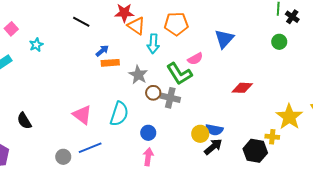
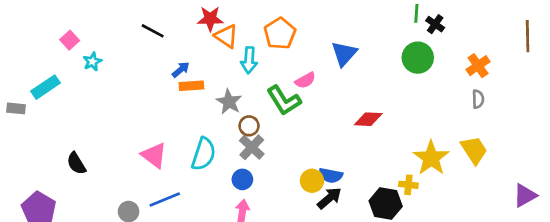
orange pentagon: (176, 24) -> (280, 33), turned -30
pink square: (11, 29) -> (70, 40), moved
green circle: (279, 42) -> (418, 58), size x1.5
gray cross: (170, 98) -> (252, 147), moved, turned 30

